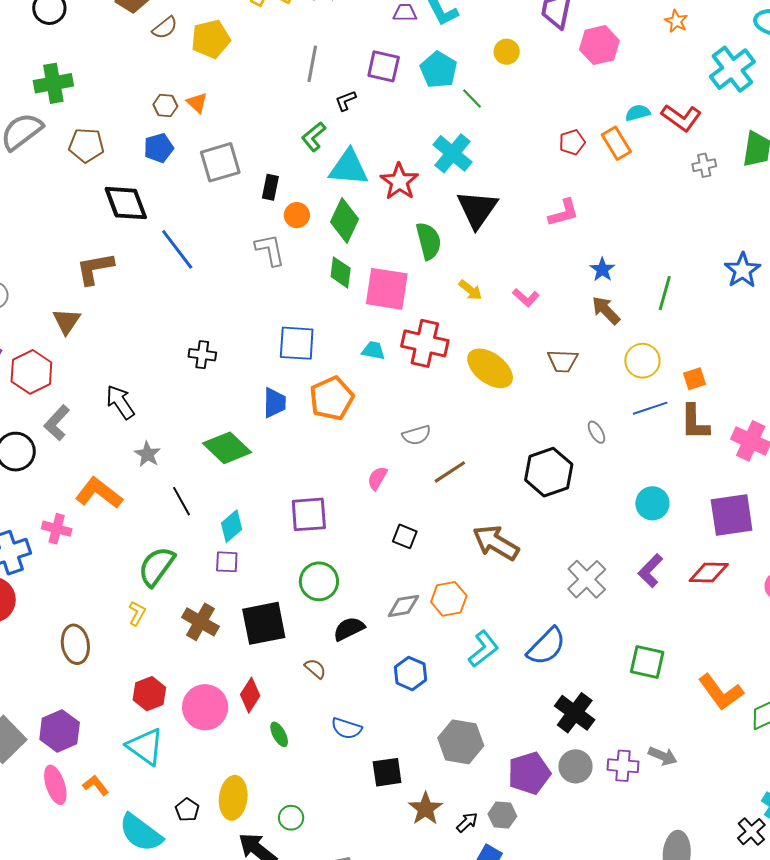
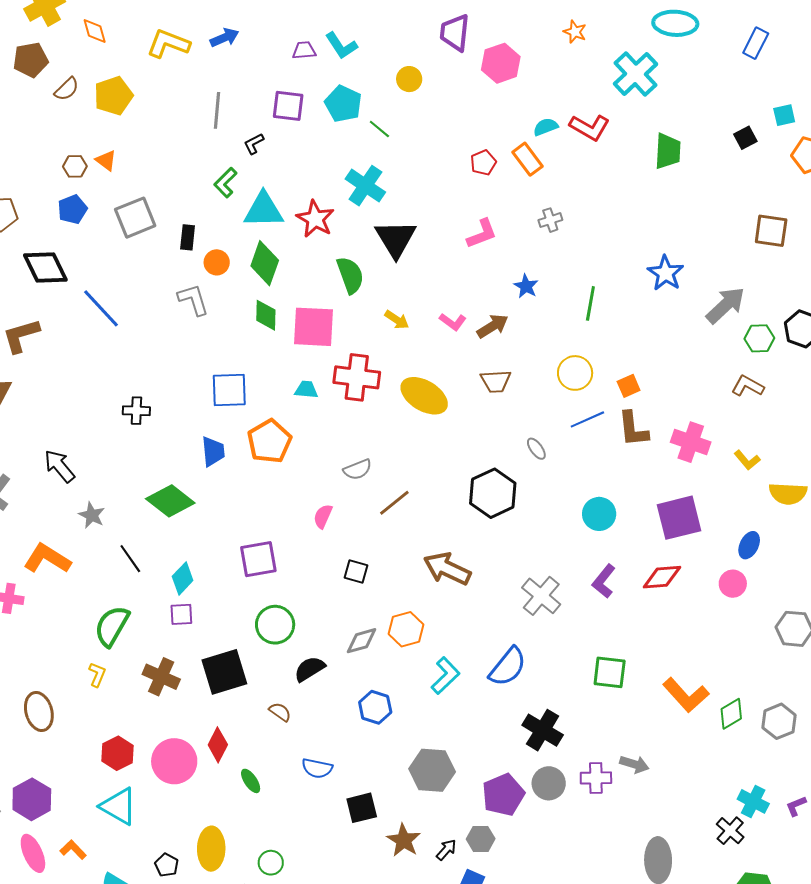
gray cross: (704, 165) -> (550, 220), moved
brown arrow: (606, 310) -> (493, 326), moved, turned 108

